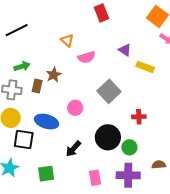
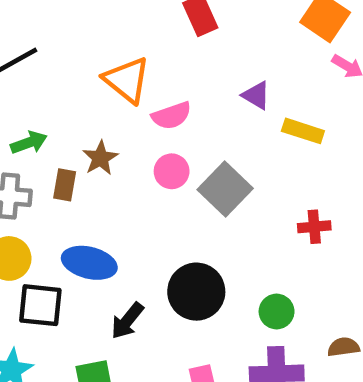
orange triangle: (67, 40) -> (127, 80), size x1.6
pink circle: (75, 108) -> (172, 171), moved
red cross: (139, 117) -> (314, 227), moved
black circle: (108, 137) -> (196, 292), moved
black arrow: (73, 149) -> (127, 321), moved

